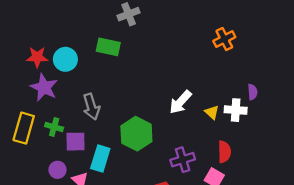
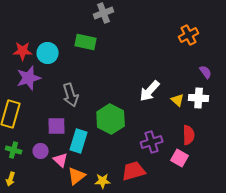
purple star: (44, 87) -> (29, 78), turned 30
purple semicircle: (253, 92) -> (206, 72), moved, turned -32
green cross: (54, 127) -> (14, 150), moved

